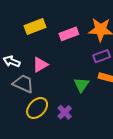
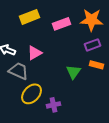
purple cross: (65, 112) -> (54, 105), moved, turned 32

